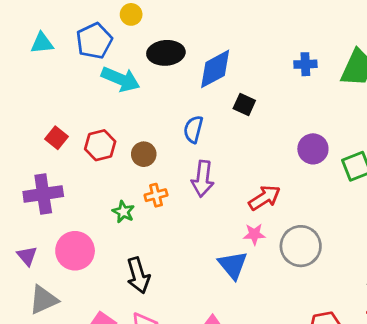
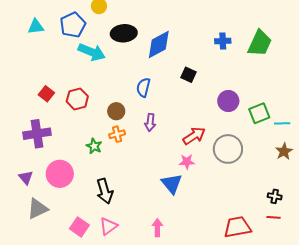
black square: (244, 104) -> (188, 75), moved
brown circle: (144, 154) -> (116, 111), moved
purple arrow: (203, 179) -> (150, 122), size x0.7
gray circle: (301, 246) -> (228, 149), moved

